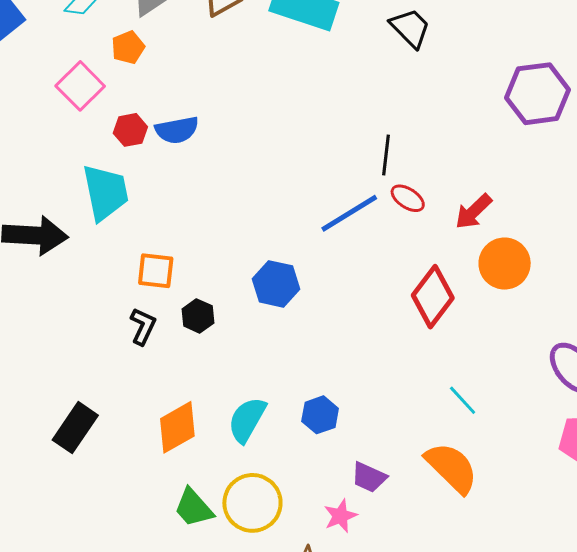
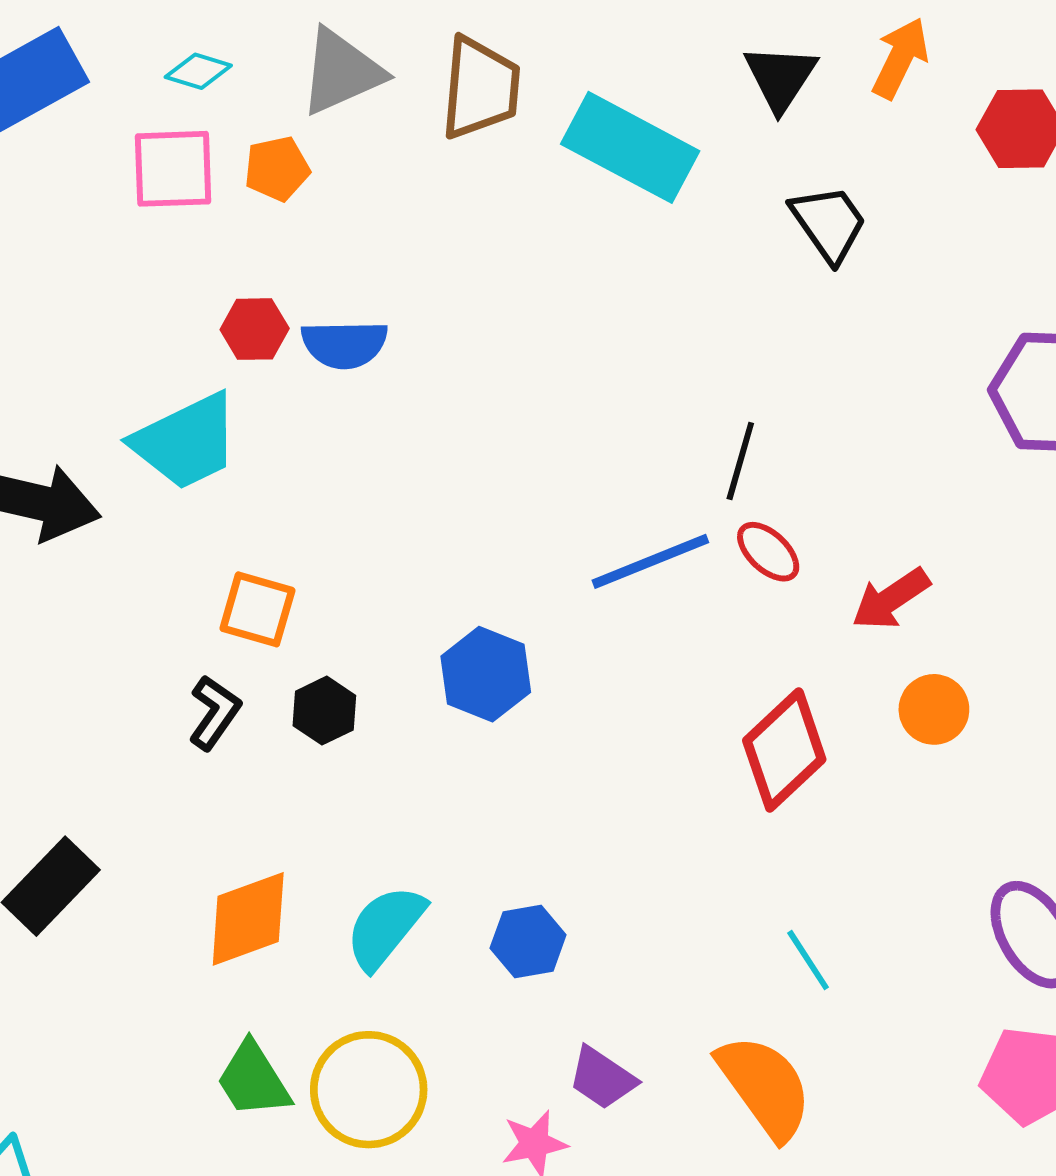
pink square: (80, 86) -> (173, 169), moved, turned 33
cyan trapezoid: (105, 192) -> (186, 442), turned 66
orange circle: (505, 264) -> (934, 709), size x0.7

